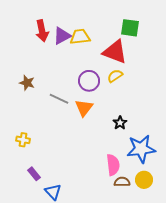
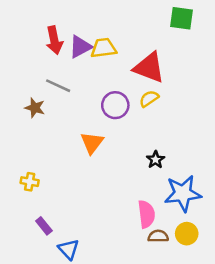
green square: (130, 28) -> (181, 18), moved
gray line: (59, 99) -> (58, 86), moved
orange triangle: (84, 108) -> (92, 143), moved

